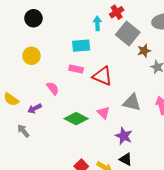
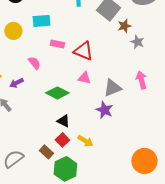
cyan rectangle: (81, 46) -> (41, 21), moved
gray triangle: (132, 102) -> (112, 88), moved, turned -36
pink triangle: (103, 113) -> (84, 78), moved, turned -32
black triangle: (126, 159) -> (63, 121), moved

